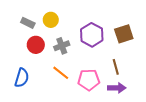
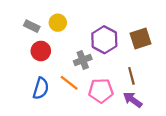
gray cross: (62, 46) -> (83, 60), moved
blue semicircle: (22, 78) -> (41, 88), moved
purple arrow: (117, 88) -> (133, 100), turned -144

